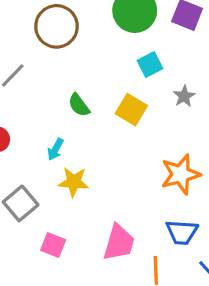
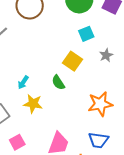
green semicircle: (79, 105) -> (58, 82), moved
pink square: (53, 245) -> (17, 142), turned 35

